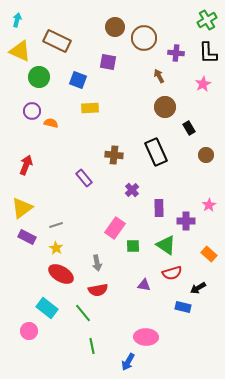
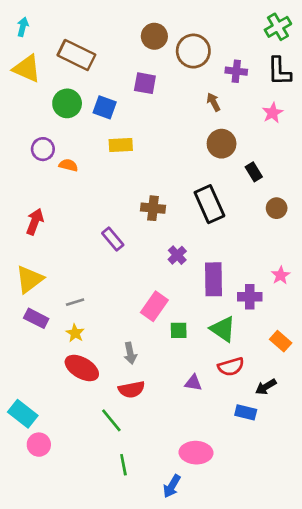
green circle: (39, 77) -> (67, 103), moved
purple rectangle: (159, 208) -> (213, 279), size x1.4
cyan rectangle: (47, 308) -> (23, 414), moved

